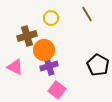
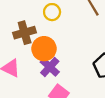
purple cross: (49, 66) -> (50, 67), turned -30

